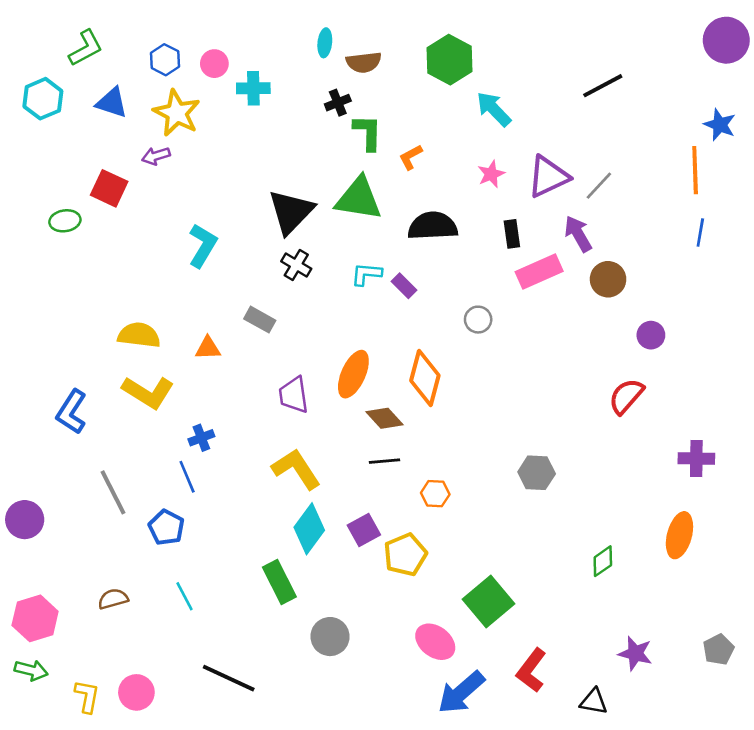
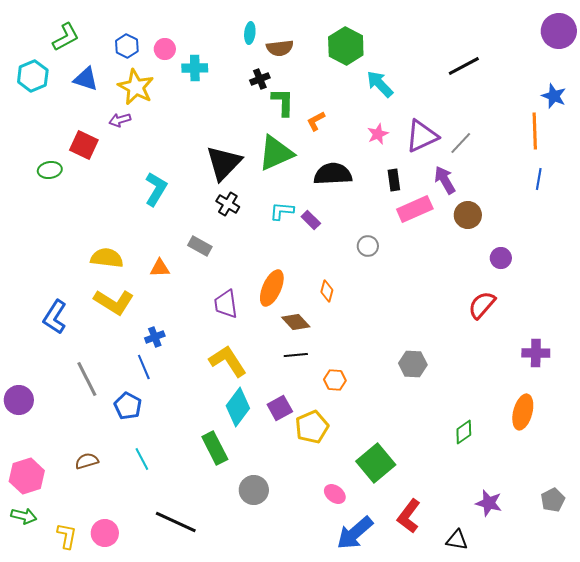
green triangle: (359, 199) -> (276, 153), turned -33
orange diamond: (425, 378) -> (327, 291), size x0.5
pink ellipse: (435, 642) -> (335, 494), size x0.7

